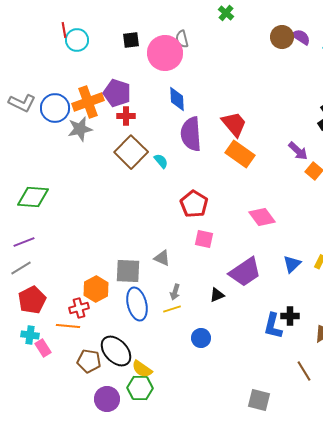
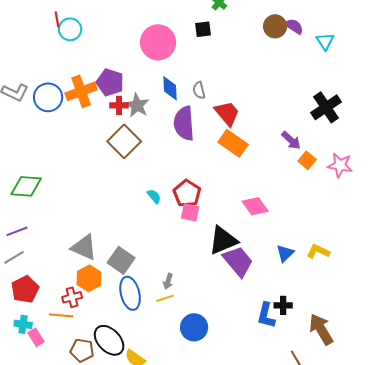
gray semicircle: (182, 39) -> (199, 90), moved
black square: (131, 40) -> (203, 29), moved
gray star: (80, 129) -> (137, 105), moved, turned -30
cyan semicircle: (161, 161) -> (154, 196), moved
pink square: (204, 239) -> (190, 212), moved
gray triangle: (162, 258) -> (84, 247), moved, size x1.6
gray square: (128, 271) -> (121, 260), turned 32
purple trapezoid: (245, 272) -> (238, 261), turned -96
black triangle: (217, 295) -> (223, 240), moved, size x2.0
blue circle: (201, 338) -> (194, 327), size x1.4

